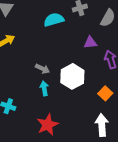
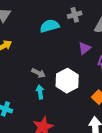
purple triangle: (90, 43) -> (85, 48), turned -32

